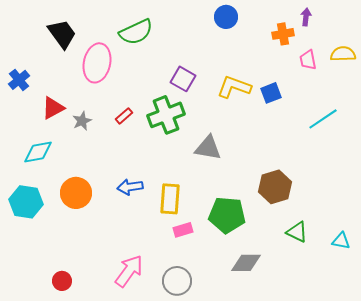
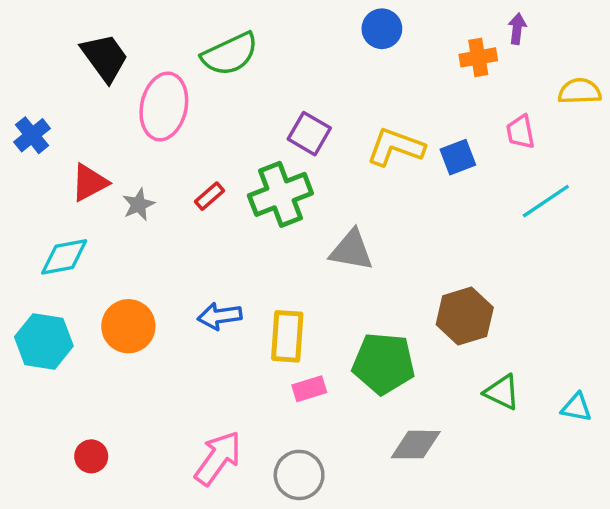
pink trapezoid: (308, 60) -> (521, 132), moved
red circle: (62, 281) -> (91, 456), moved

